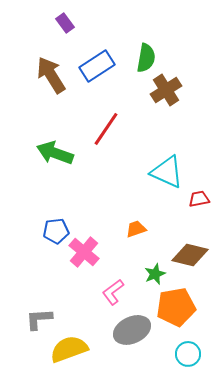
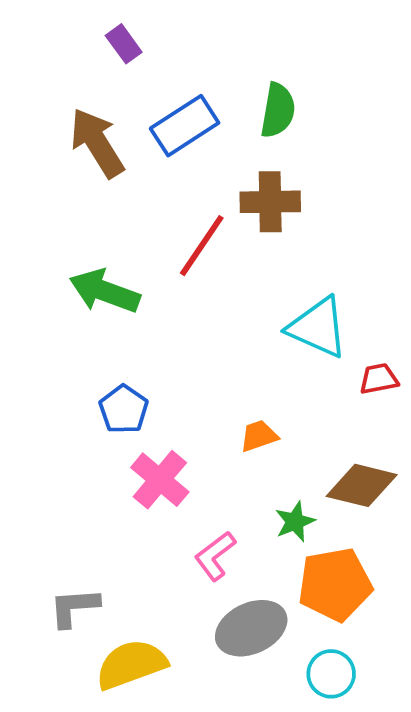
brown cross: (166, 90) -> (270, 202), moved, turned 32
blue pentagon: (56, 231) -> (124, 409), moved, turned -30
cyan circle: (188, 354) -> (331, 674), moved

